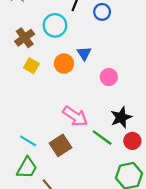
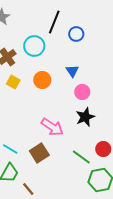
blue triangle: (84, 53) -> (72, 71), moved
black star: (121, 117) -> (85, 117), moved
green line: (102, 138) -> (81, 157), moved

